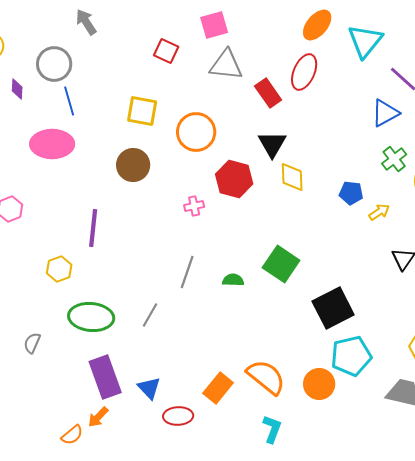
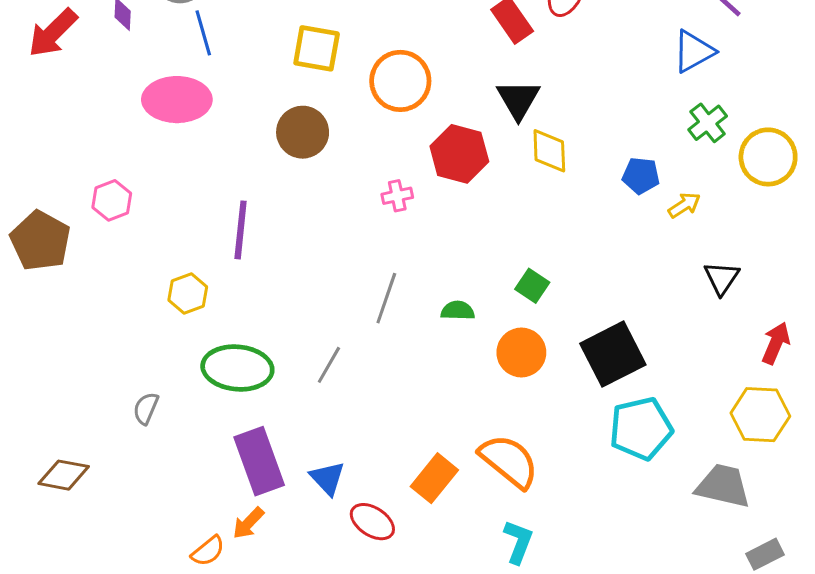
green square: (281, 264) -> (532, 286), size x0.6
orange circle: (319, 384) -> (521, 352), moved
red ellipse: (178, 416) -> (372, 522), turned 36

